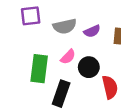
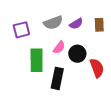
purple square: (31, 16) -> (21, 30), moved

